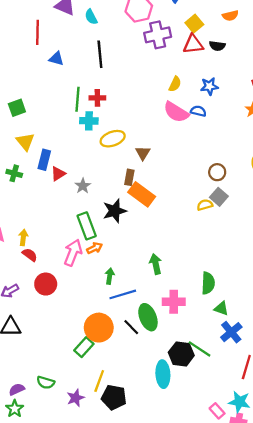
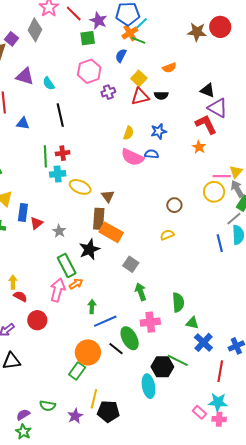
purple cross: (158, 35) -> (108, 92), size x0.6
yellow ellipse: (113, 139) -> (80, 187), turned 50
brown rectangle: (129, 177) -> (99, 219), size x1.5
gray square: (219, 197) -> (131, 264), moved
green arrow: (156, 264) -> (141, 292), moved

